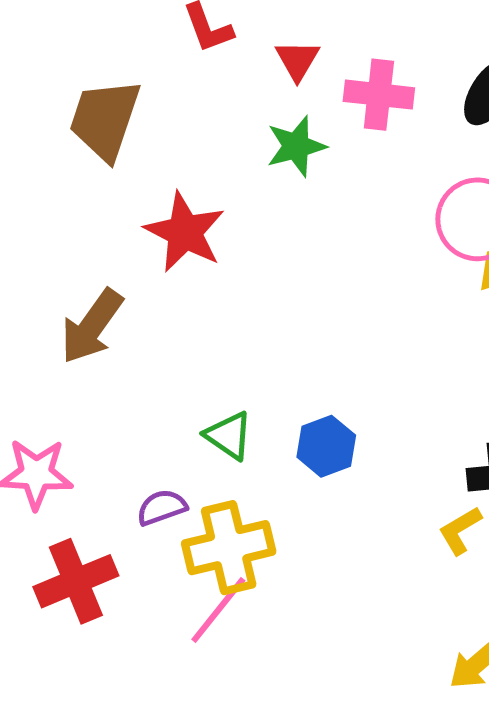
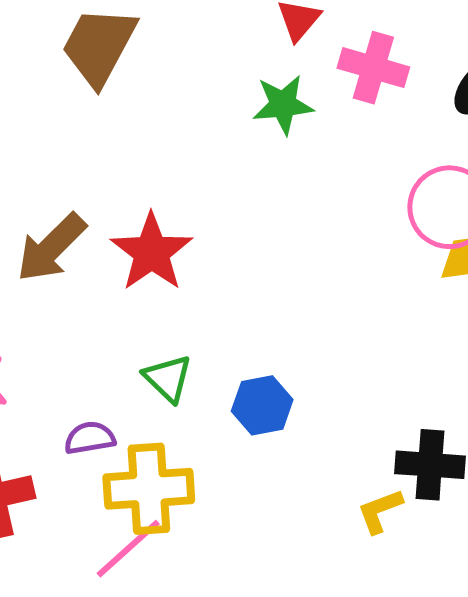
red star: (185, 232) -> (151, 252), moved

